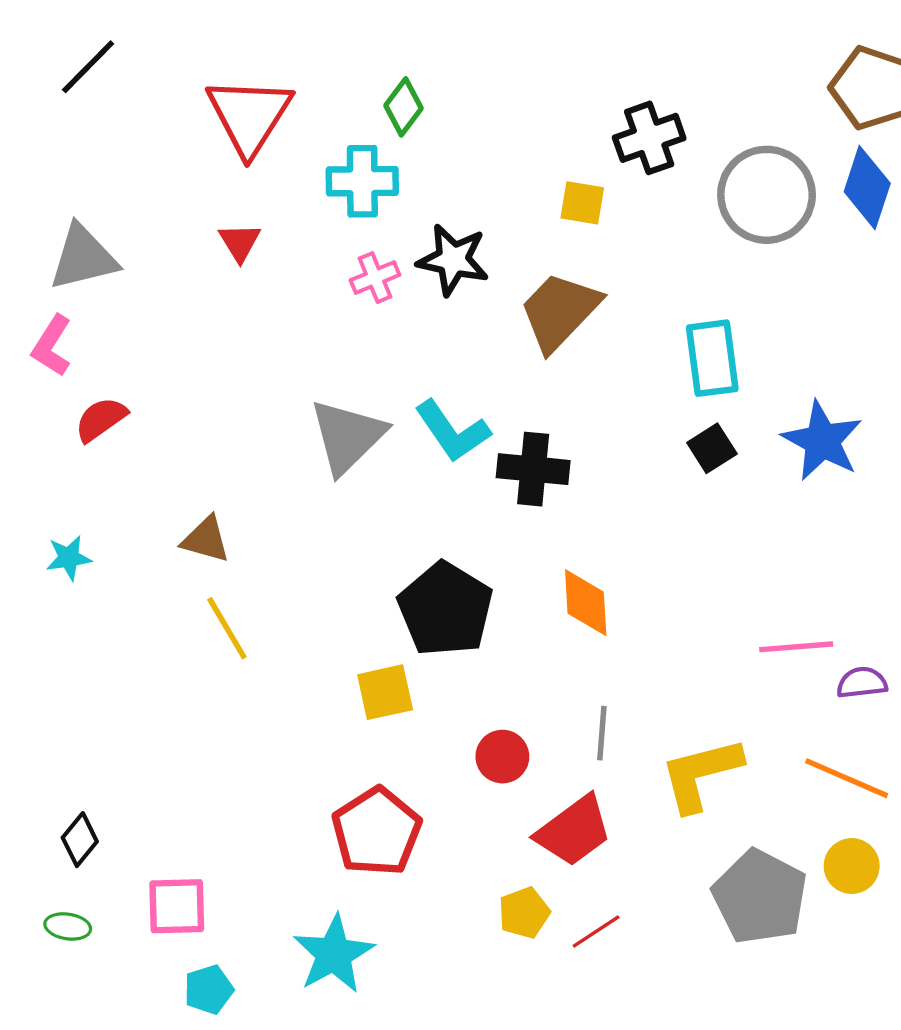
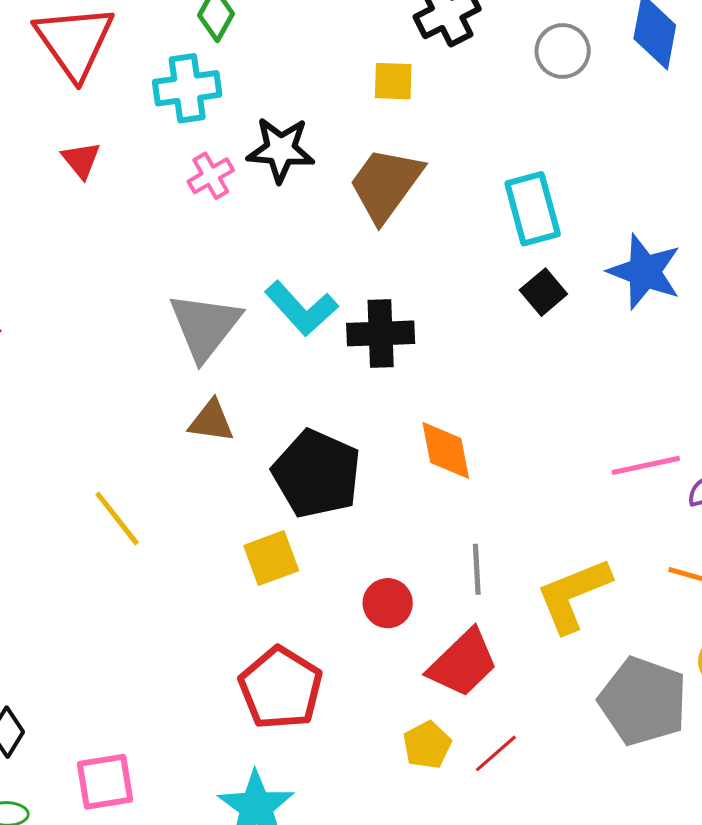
gray circle: (767, 195) -> (563, 51), size x0.6
brown triangle: (206, 539) -> (211, 421), moved

